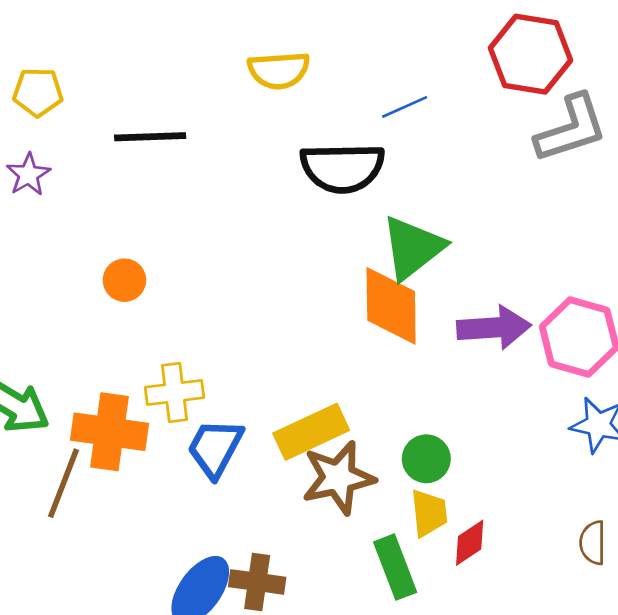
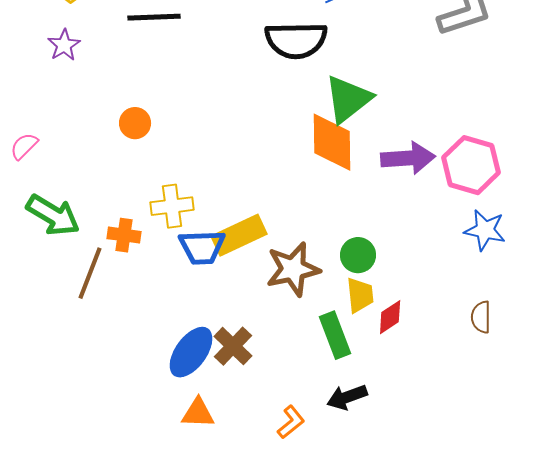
orange cross: (110, 432) -> (124, 235), size x0.6
yellow rectangle: (311, 432) -> (239, 235), moved
blue trapezoid: (215, 448) -> (202, 247), turned -120
brown cross: (257, 582) -> (233, 346), turned 36

